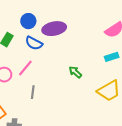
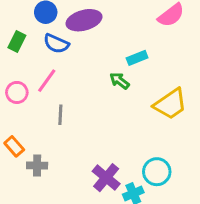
cyan rectangle: (112, 57) -> (137, 58), moved

